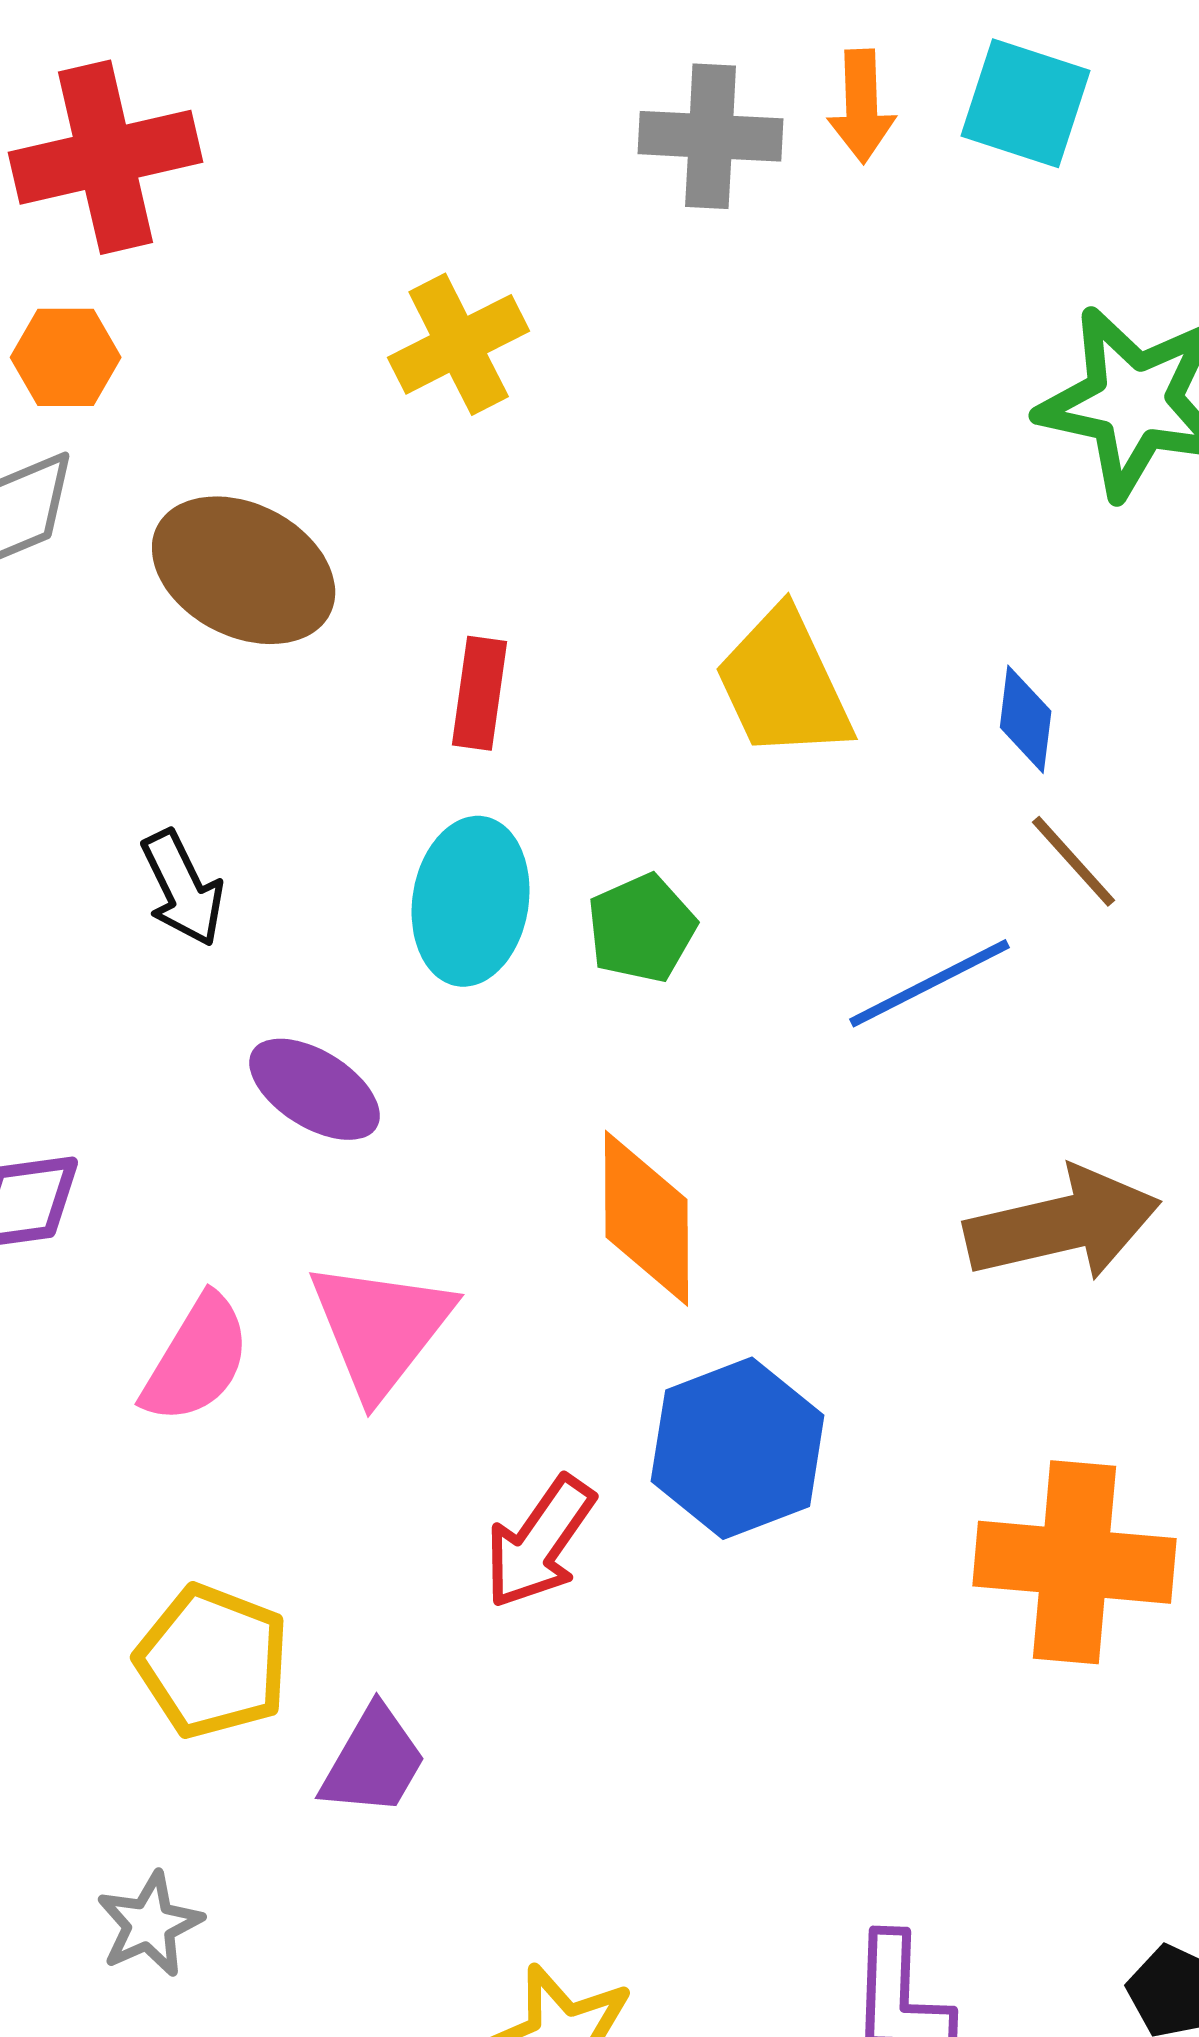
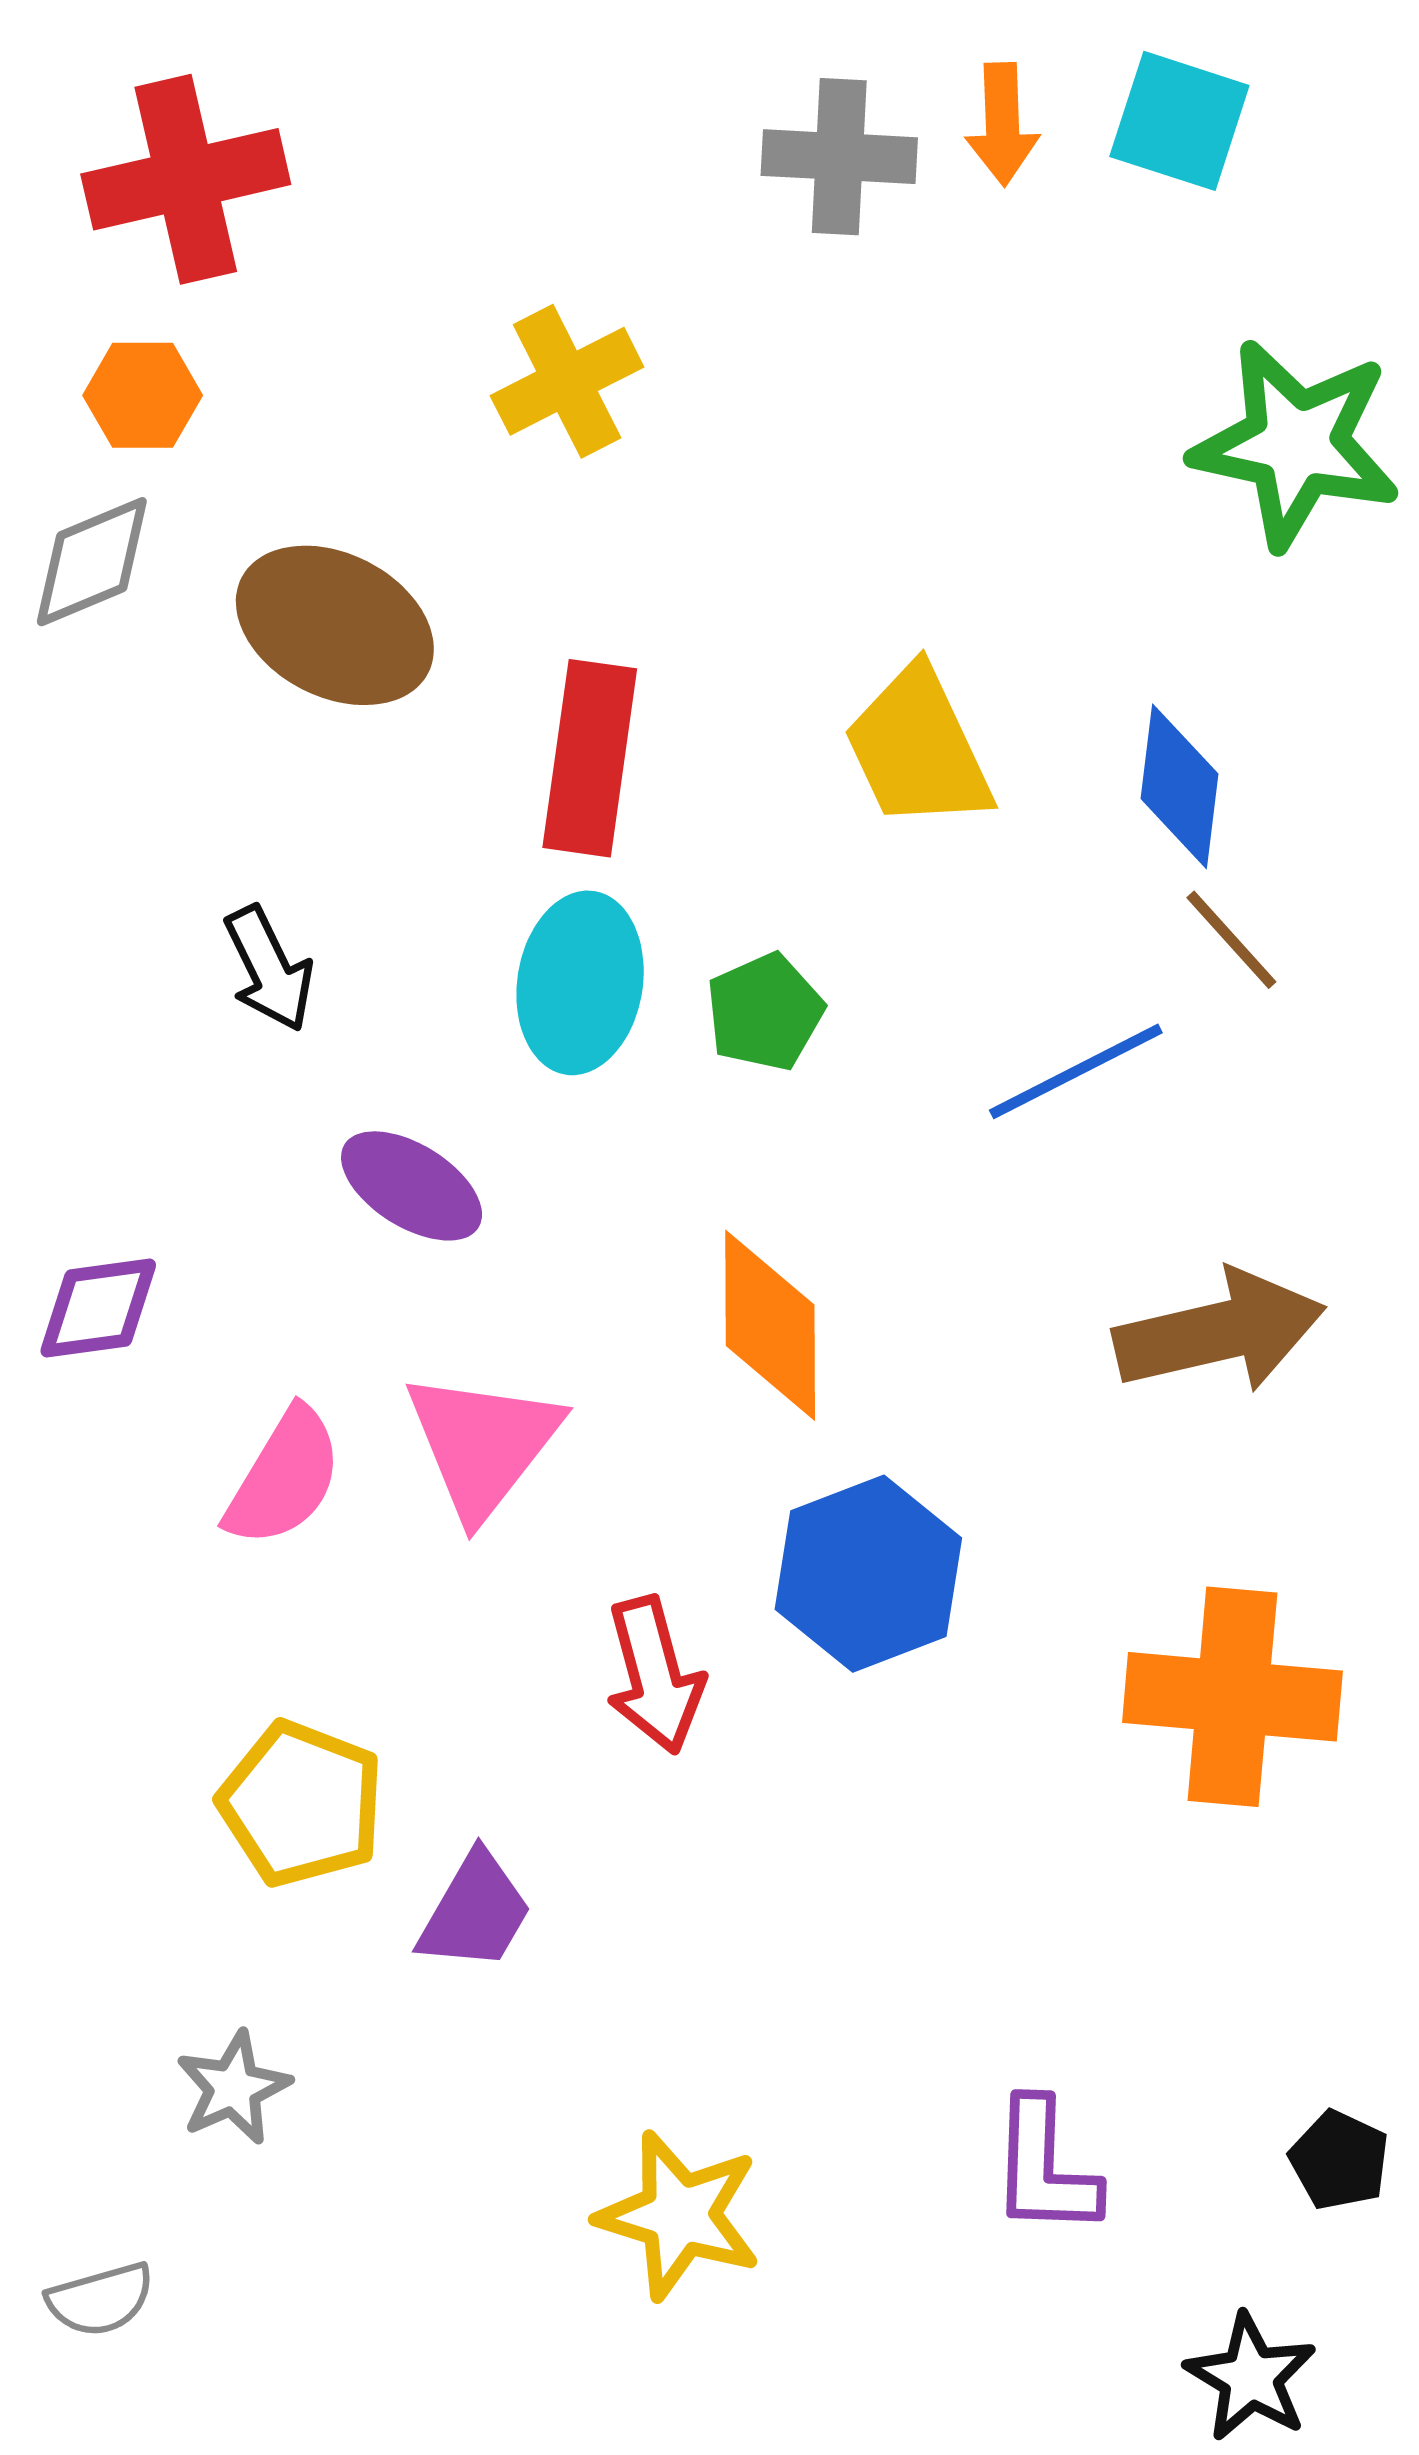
red rectangle: (480, 693) -> (590, 758), size x1.6
blue diamond: (1026, 719) -> (1179, 786), size x1.4
red arrow: (540, 1542) -> (655, 1675), turned -50

